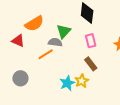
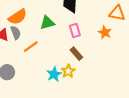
green triangle: (64, 31) -> (47, 23), turned 35
gray semicircle: (55, 42) -> (16, 33), moved, turned 64

